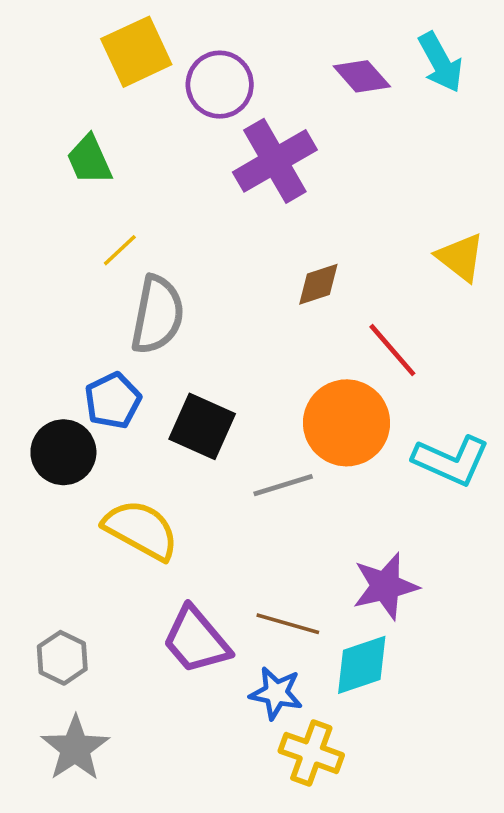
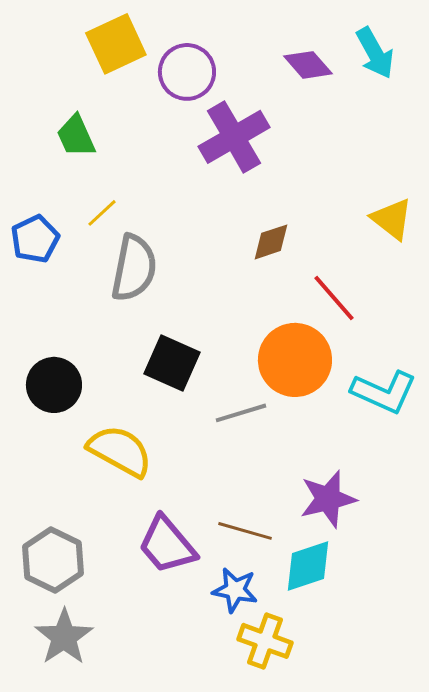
blue pentagon: (113, 401) -> (35, 239), moved
gray hexagon: (62, 658) -> (53, 560), size x1.4

